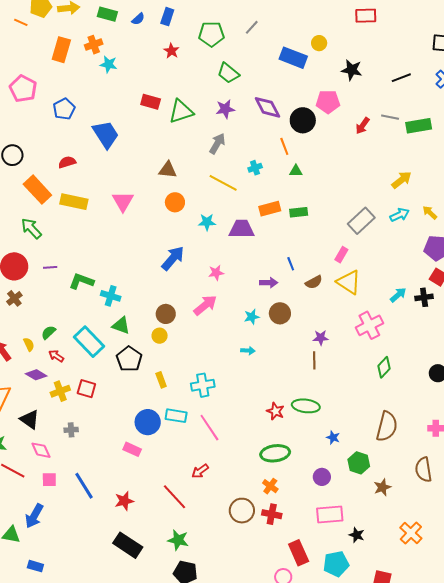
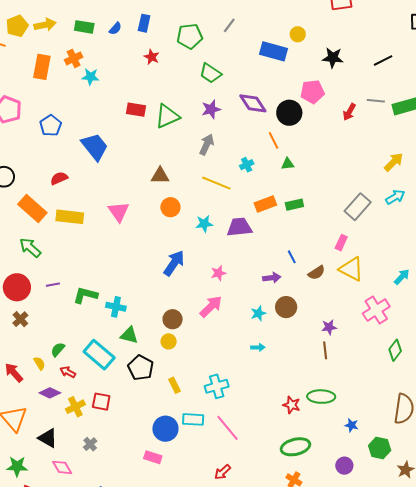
gray cross: (71, 430) -> (90, 444), turned -32

